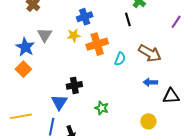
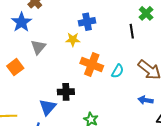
gray triangle: (45, 35) -> (38, 47), moved
orange cross: (97, 44) -> (92, 65), moved, turned 30
blue star: (25, 47) -> (21, 22), moved

